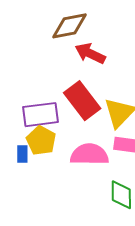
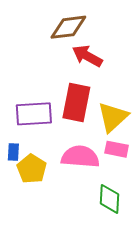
red rectangle: (82, 101) -> (76, 103), turned 45
yellow pentagon: (41, 141) -> (32, 169), moved

